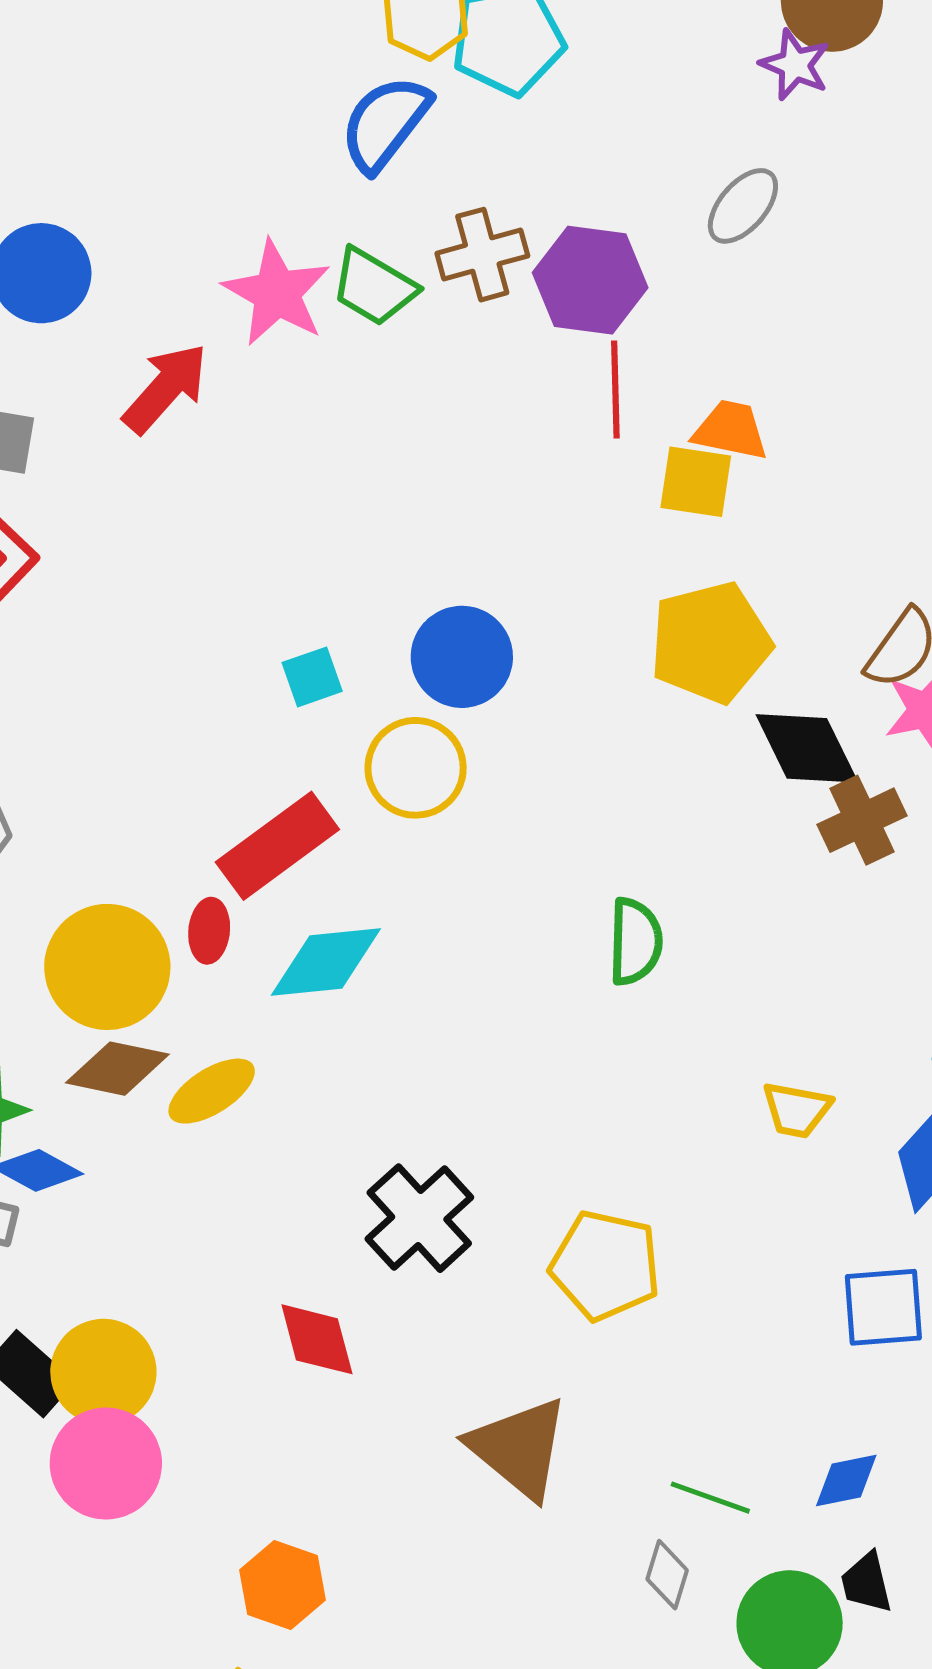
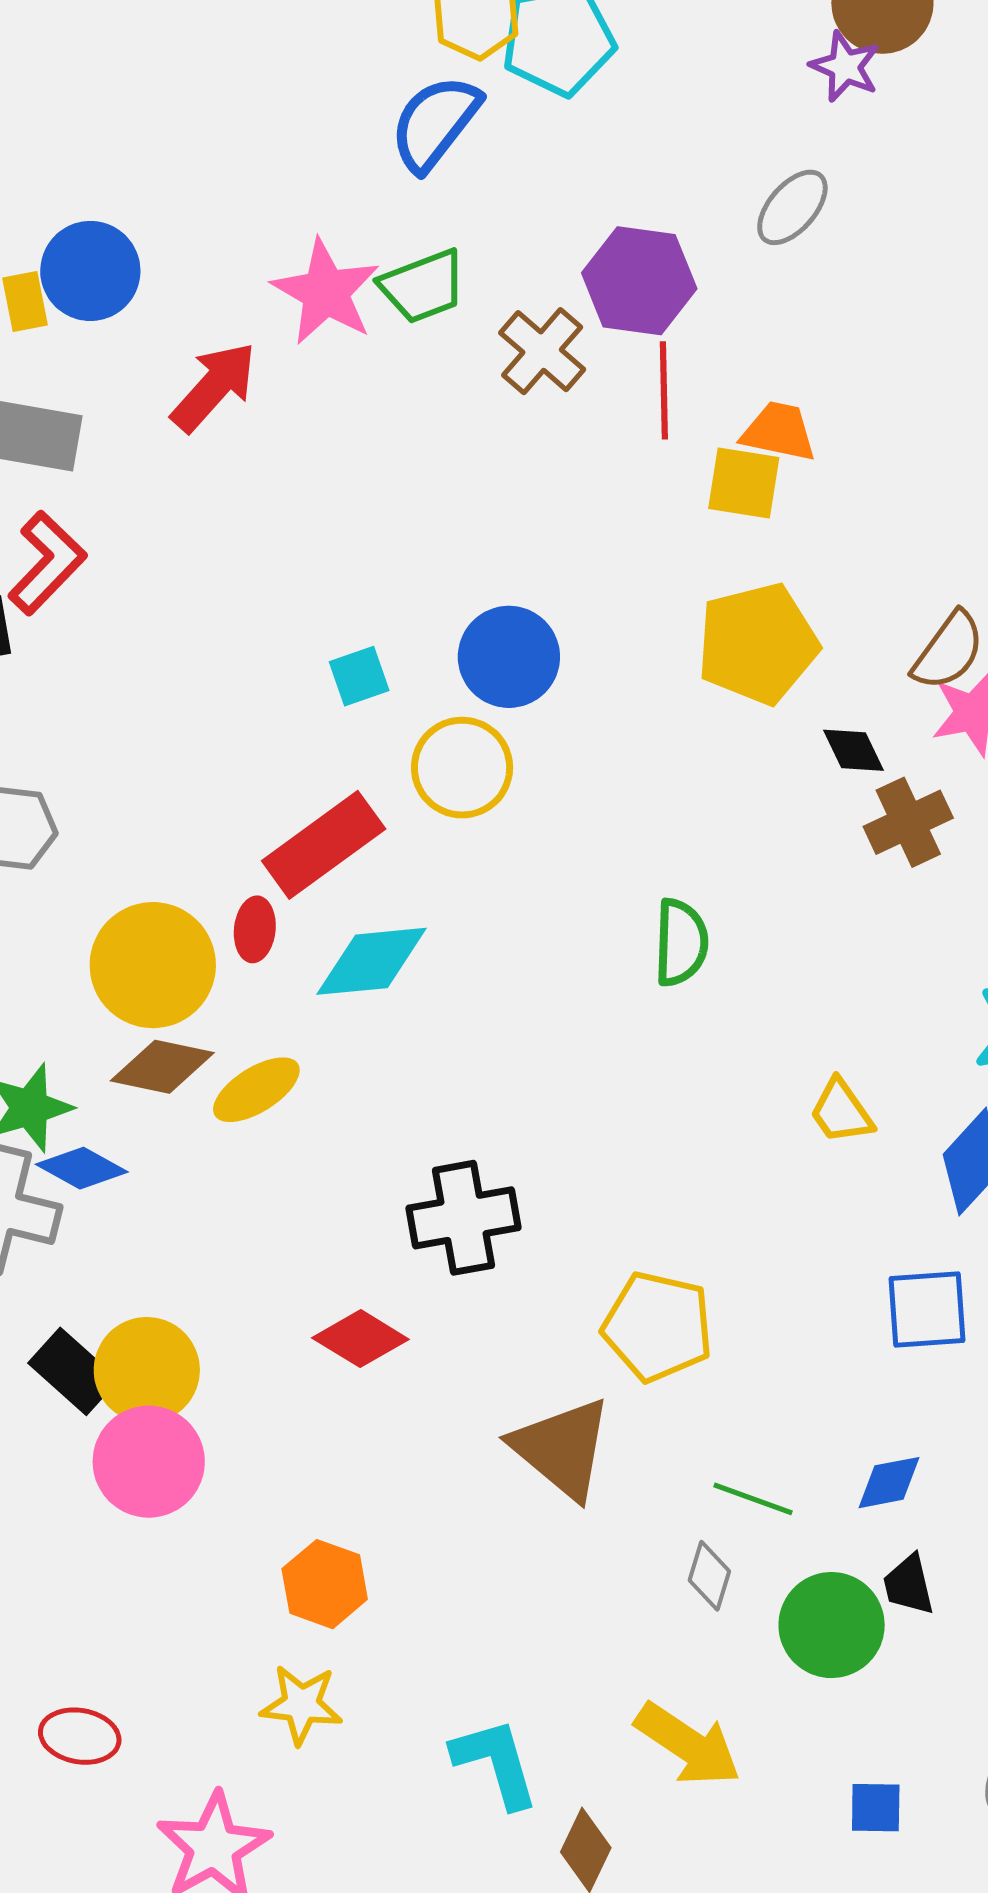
brown cross: (482, 255) -> (542, 351), moved, turned -34
green trapezoid: (374, 287) -> (423, 286), turned -52
black diamond: (807, 748) -> (854, 750), size x0.6
yellow trapezoid: (797, 1110) -> (841, 1112), turned 44
black cross: (419, 1218) -> (463, 1218), turned 32
yellow pentagon: (605, 1265) -> (658, 1327), moved
red diamond: (317, 1339) -> (360, 1339), turned -44

